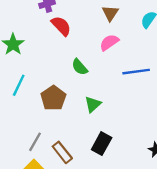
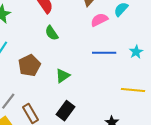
pink semicircle: (109, 42) -> (99, 20), moved
green semicircle: (80, 67) -> (52, 33), moved

